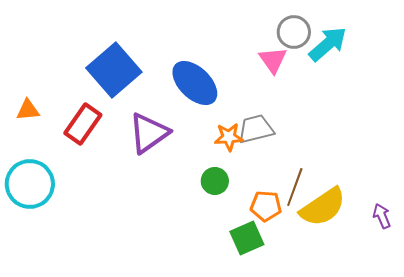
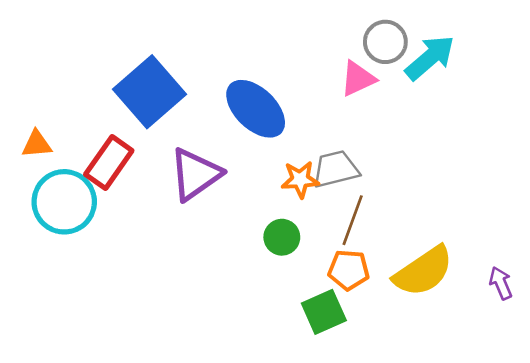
pink triangle: (273, 60) -> (358, 79), turned 40
cyan circle: (30, 184) -> (64, 202), moved
brown line: (295, 187) -> (353, 220), moved

